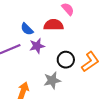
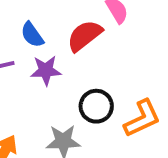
red semicircle: (54, 25) -> (85, 36), turned -48

